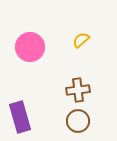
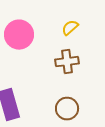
brown cross: (78, 90) -> (67, 62), moved

